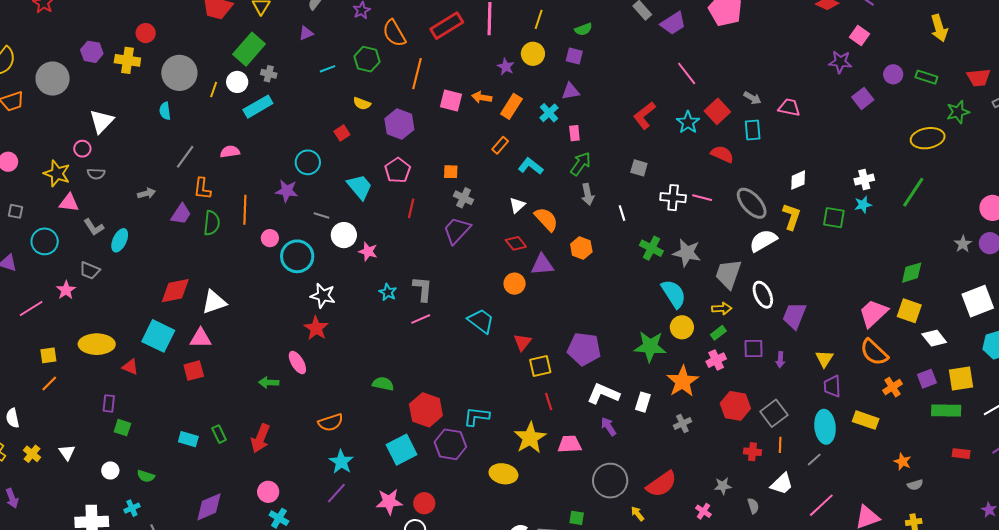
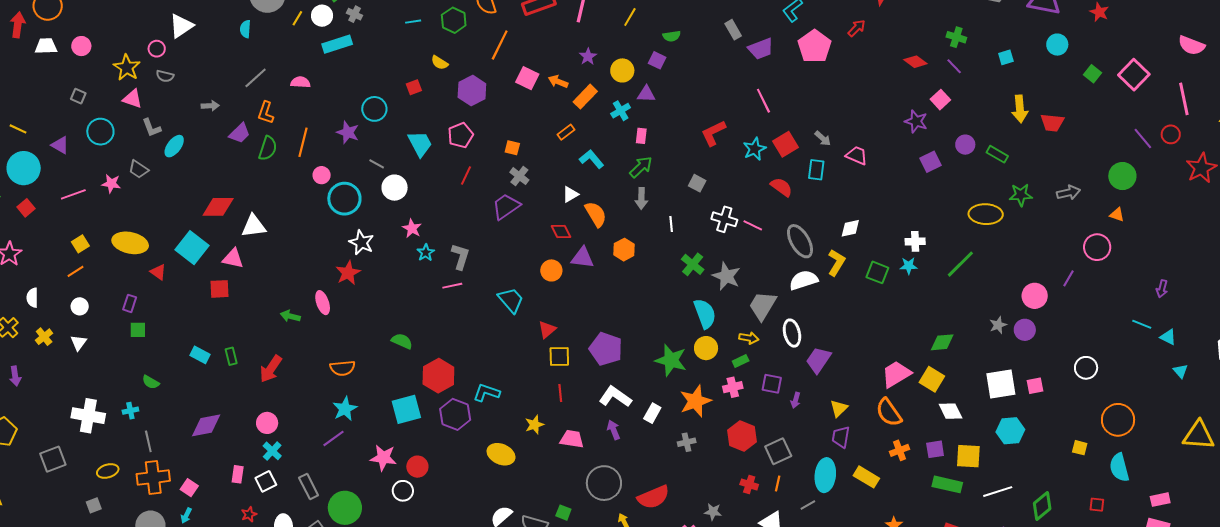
yellow circle: (533, 54) -> (622, 70), moved
red trapezoid: (979, 78) -> (1052, 123), moved
pink star: (368, 251) -> (412, 228), moved
pink star: (66, 290) -> (111, 184), turned 30
yellow square: (48, 355) -> (80, 244), turned -36
green square: (122, 428) -> (138, 330), turned -30
yellow star: (530, 438) -> (535, 425), size x0.6
white circle: (110, 470) -> (80, 306), moved

